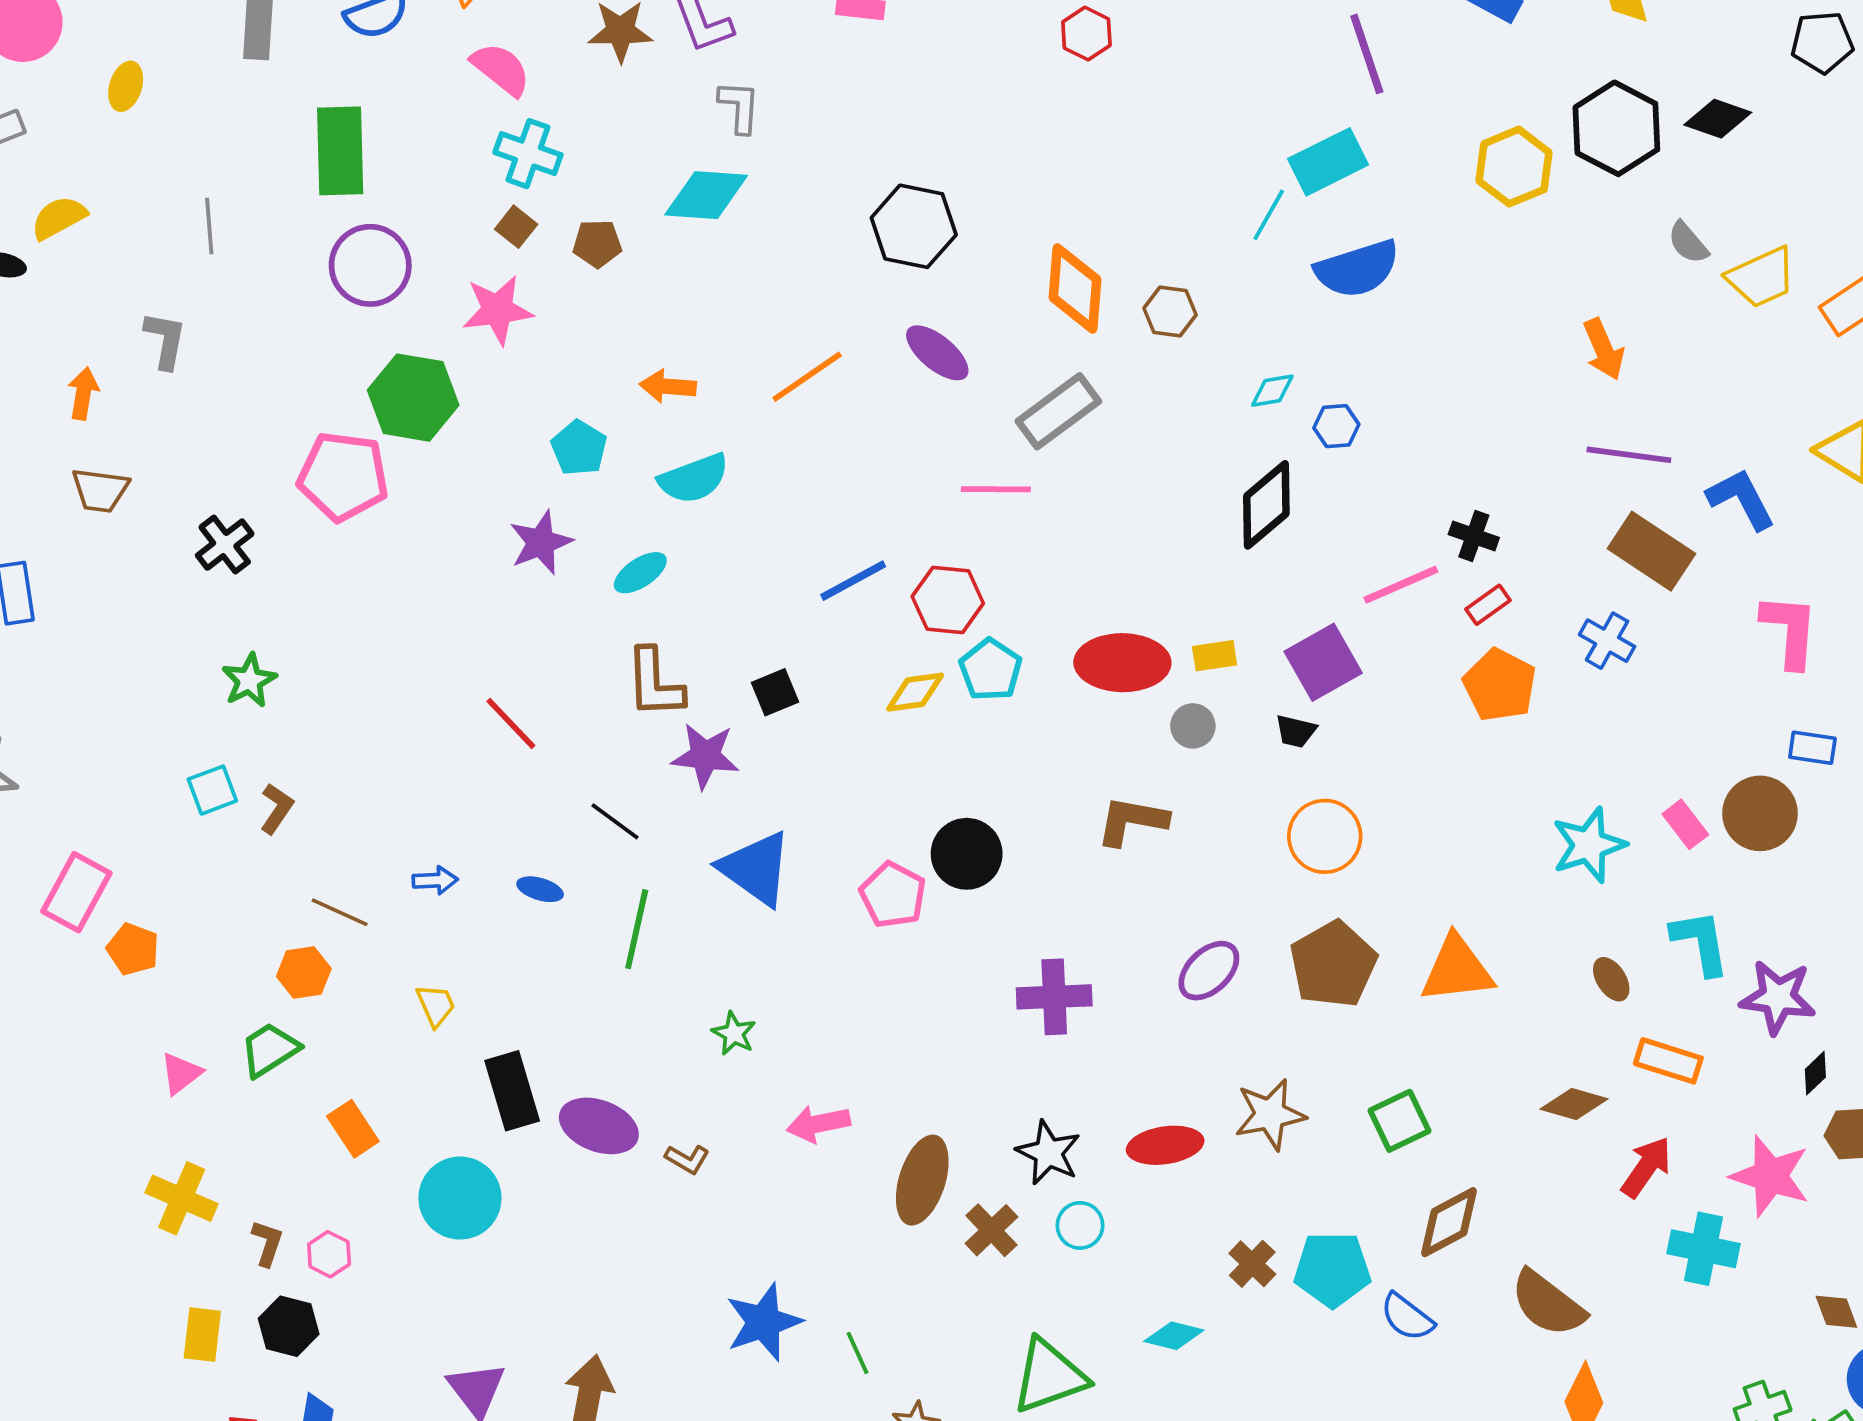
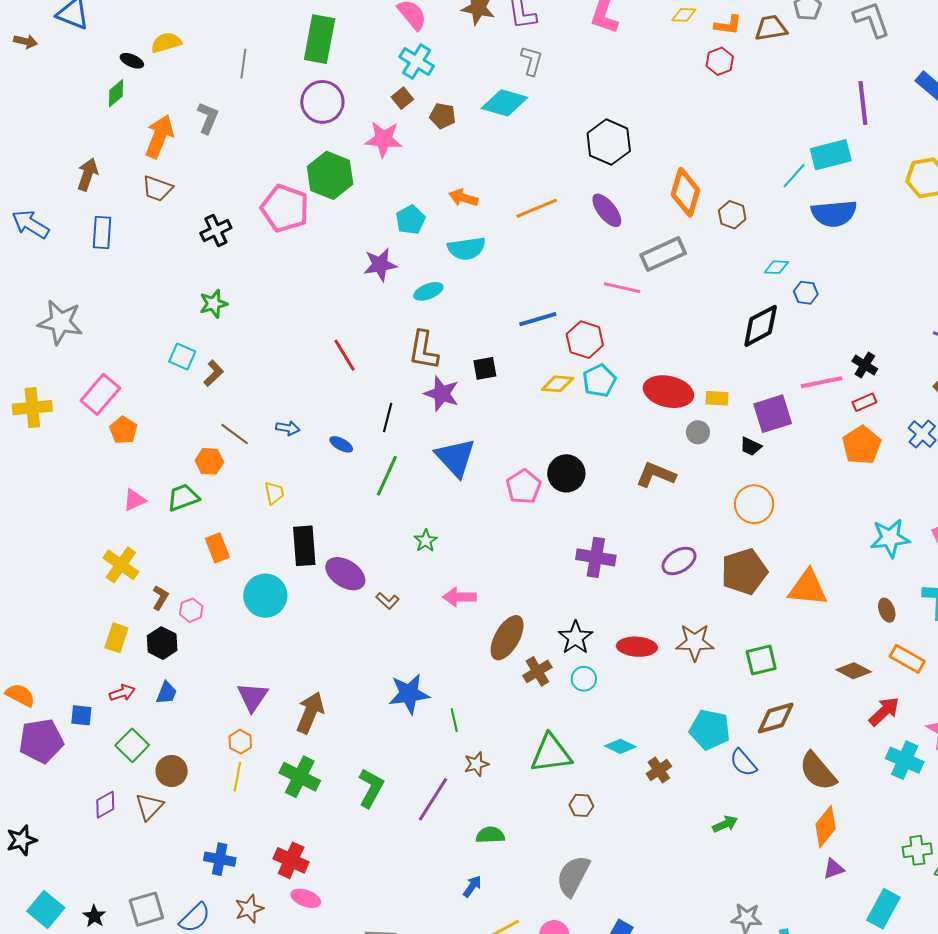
orange arrow: (83, 393) -> (159, 136), size x1.6
cyan square: (212, 790) -> (182, 356), turned 32
black line: (615, 821) -> (388, 418), turned 56
brown cross: (1252, 1264) -> (659, 770), moved

